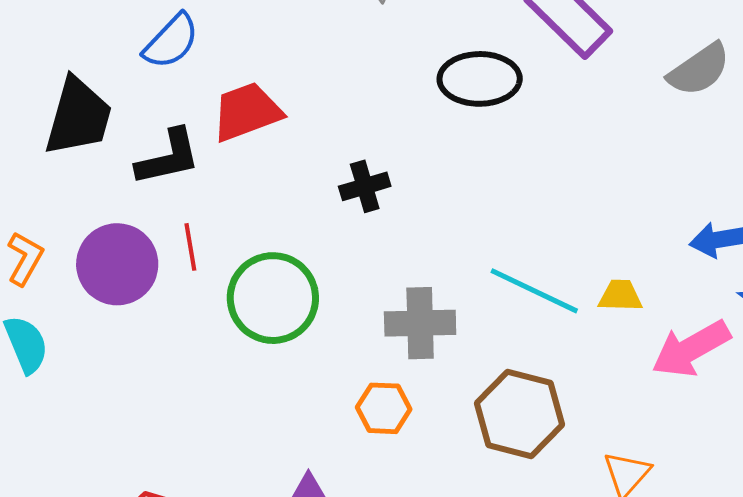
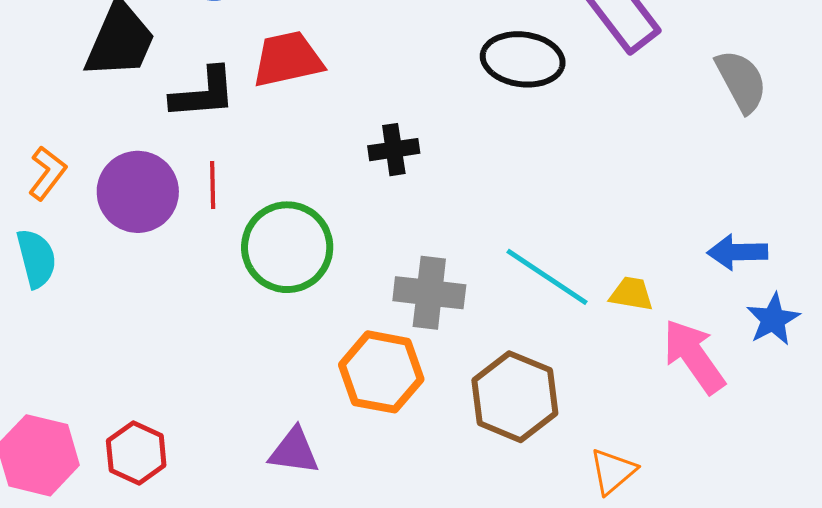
gray semicircle: (699, 70) -> (741, 81), turned -92
pink arrow: (691, 349) -> (694, 356), turned 76
orange hexagon: (384, 408) -> (381, 372), size x1.5

